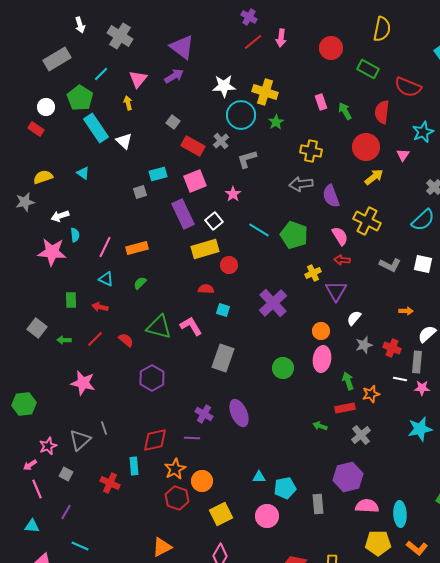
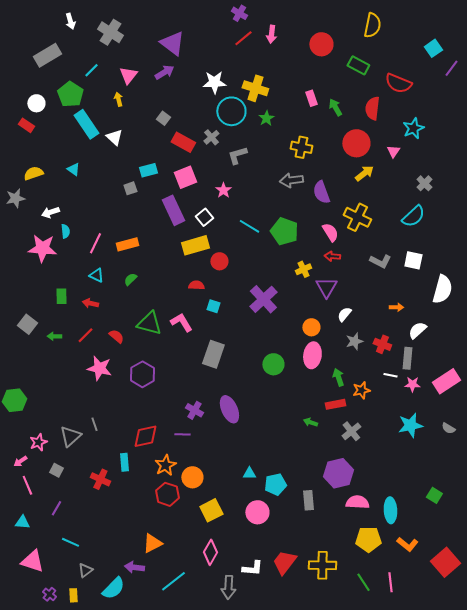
pink star: (83, 383) -> (99, 368), moved

